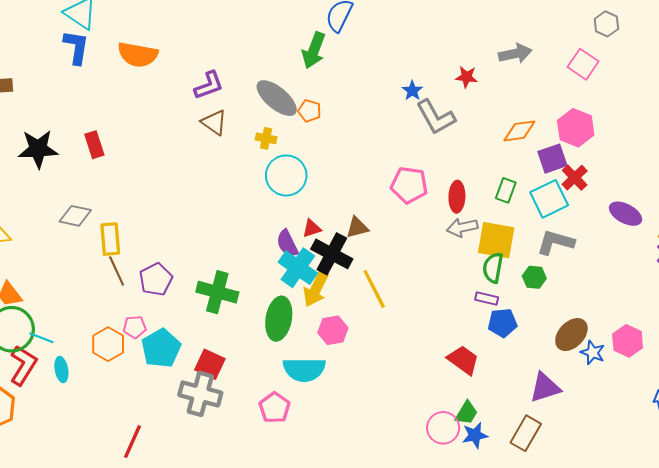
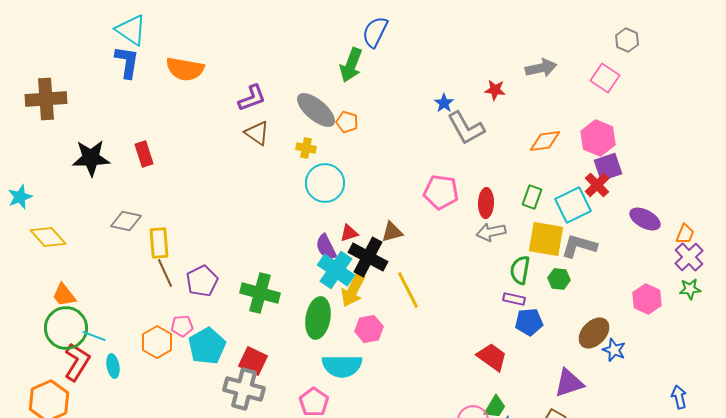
purple square: (552, 159) -> (608, 167), moved
yellow square: (496, 240) -> (546, 239), moved
pink hexagon: (628, 341) -> (647, 299), moved

